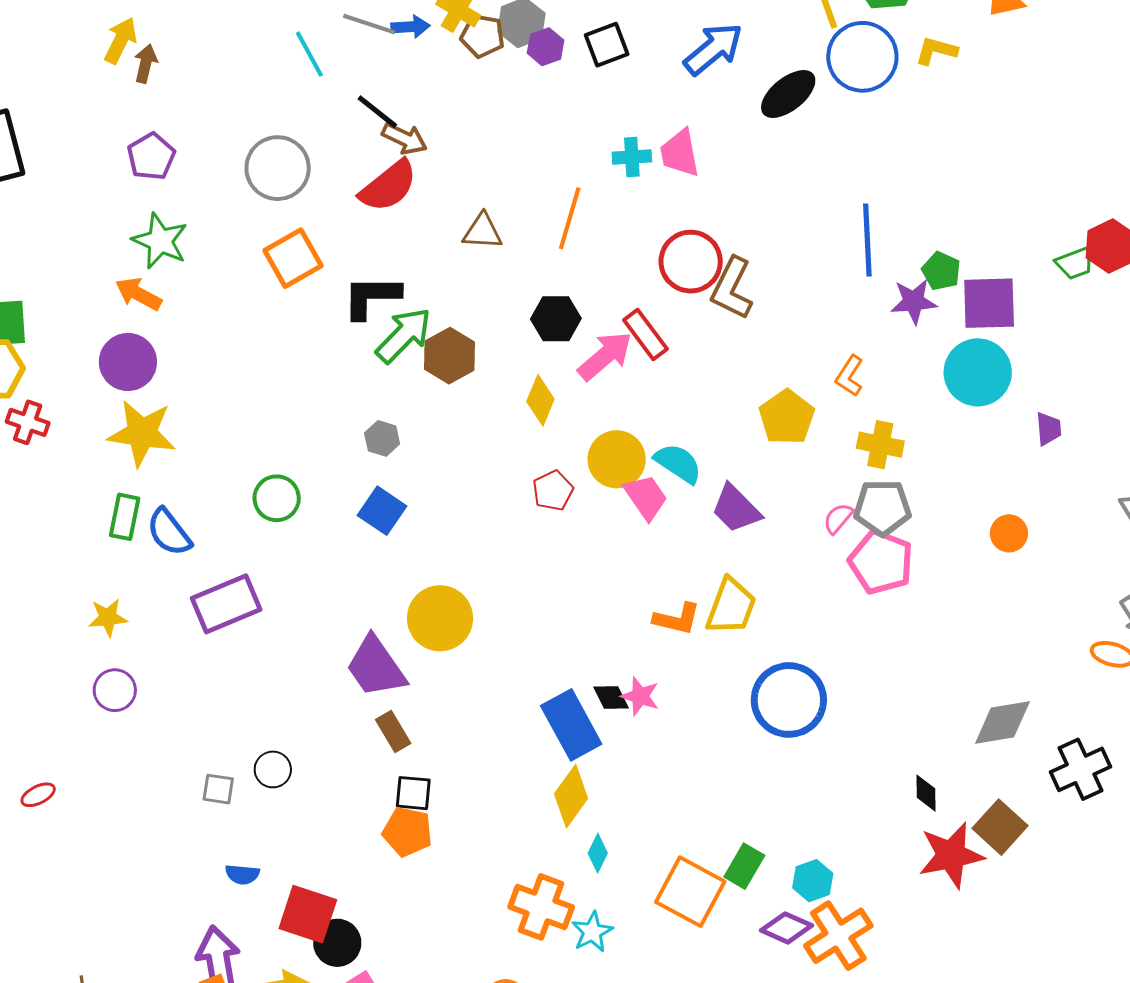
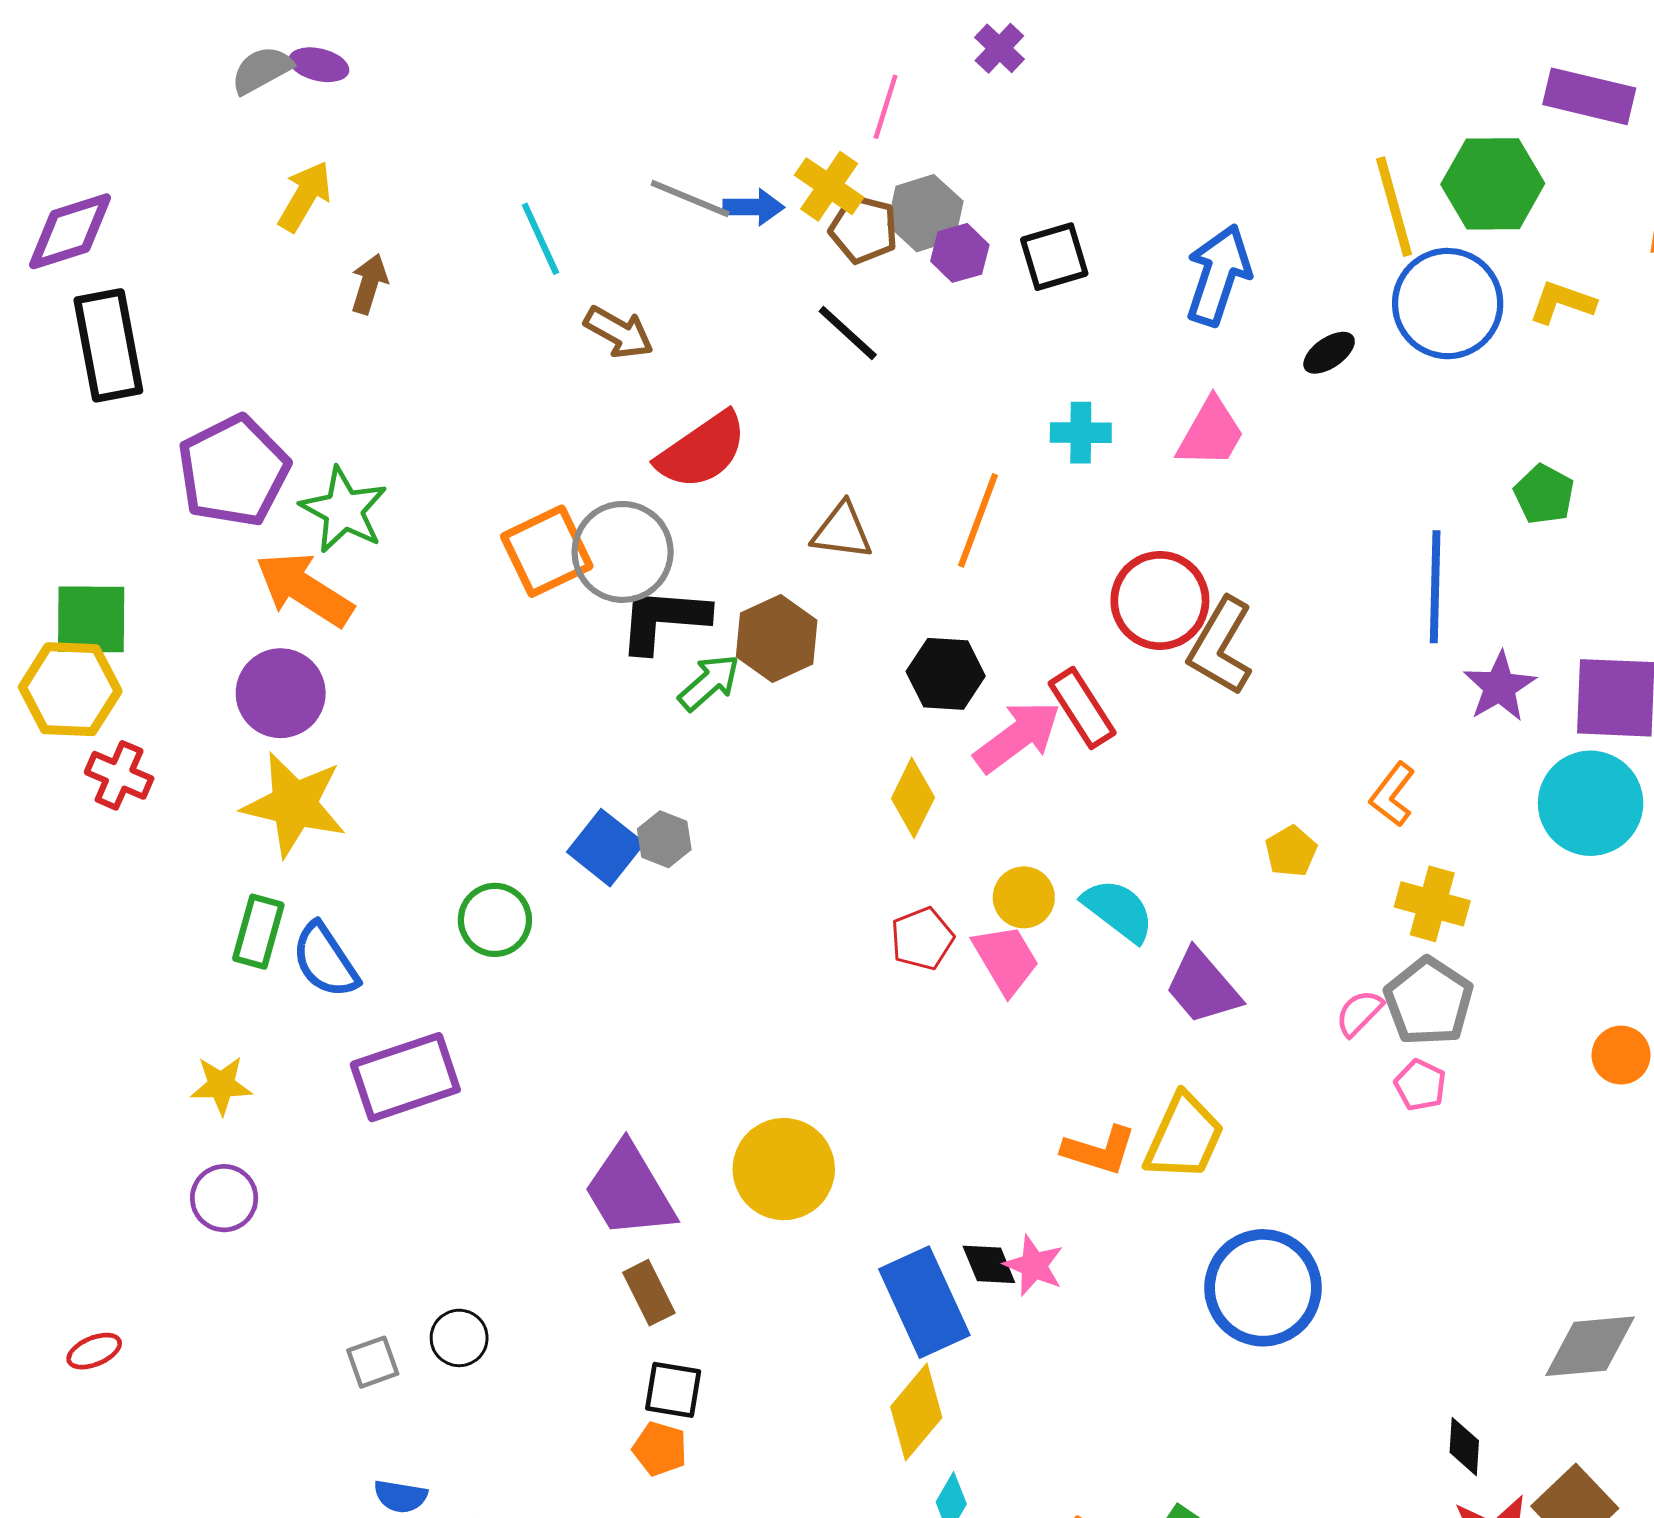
blue arrow: (713, 49) -> (1218, 275), turned -36
cyan line: (309, 54) -> (540, 239), moved
brown arrow: (146, 64) -> (369, 284), moved
black ellipse: (788, 94) -> (1329, 353), size x0.6
black line: (377, 112) -> (848, 333), moved
brown arrow: (405, 139) -> (619, 332), moved
pink trapezoid: (680, 153) -> (1211, 433), moved, turned -144
purple pentagon: (151, 156) -> (233, 471), moved, size x1.5
gray circle: (278, 168) -> (623, 552), moved
green pentagon: (941, 271) -> (1544, 494), moved
orange arrow: (138, 294) -> (304, 589), size x1.4
purple star: (914, 301) -> (1500, 687), turned -30
green arrow: (404, 335) -> (709, 683), size x0.7
brown hexagon: (450, 356) -> (777, 639), moved
yellow pentagon: (787, 417) -> (1291, 851), size x0.6
yellow circle: (617, 459) -> (1024, 897), size x0.7
pink trapezoid: (646, 497) -> (1006, 959), moved
gray pentagon: (882, 508) -> (1429, 1001), turned 30
blue square: (382, 511) -> (606, 848), moved
pink pentagon: (881, 562) -> (1420, 1085), size x0.5
yellow circle: (440, 618) -> (784, 1169), moved
gray square: (218, 789) -> (373, 1362), turned -32
orange pentagon: (407, 832) -> (660, 1449), size x0.7

